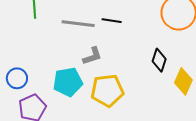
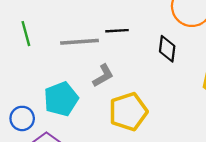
black diamond: (159, 60) -> (167, 49), moved
cyan pentagon: (68, 82) -> (61, 99), moved

